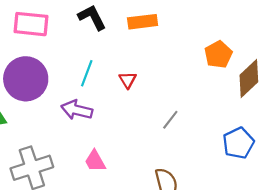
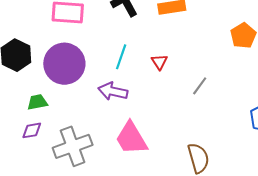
gray line: (170, 120) -> (200, 86), moved
pink trapezoid: (95, 161) -> (131, 138), size x1.6

